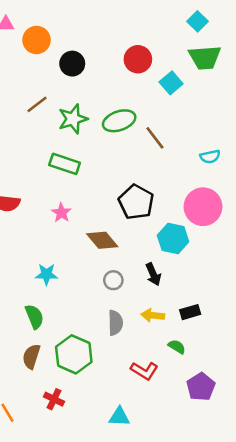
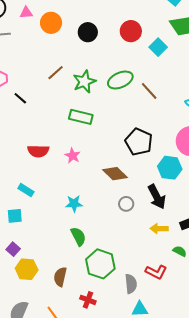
black circle: (72, 64) -> (88, 32), moved
pink star: (61, 213) -> (73, 156), moved
black arrow: (153, 274) -> (157, 197), size x1.4
green semicircle: (34, 317) -> (78, 236), moved
gray semicircle: (115, 323) -> (131, 284), moved
brown semicircle: (31, 356) -> (60, 277), moved

